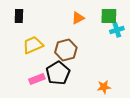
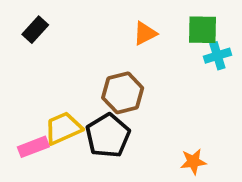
black rectangle: (19, 16) -> (35, 30), turned 40
yellow trapezoid: (33, 45) -> (63, 128), moved
pink rectangle: (37, 79) -> (33, 147), moved

